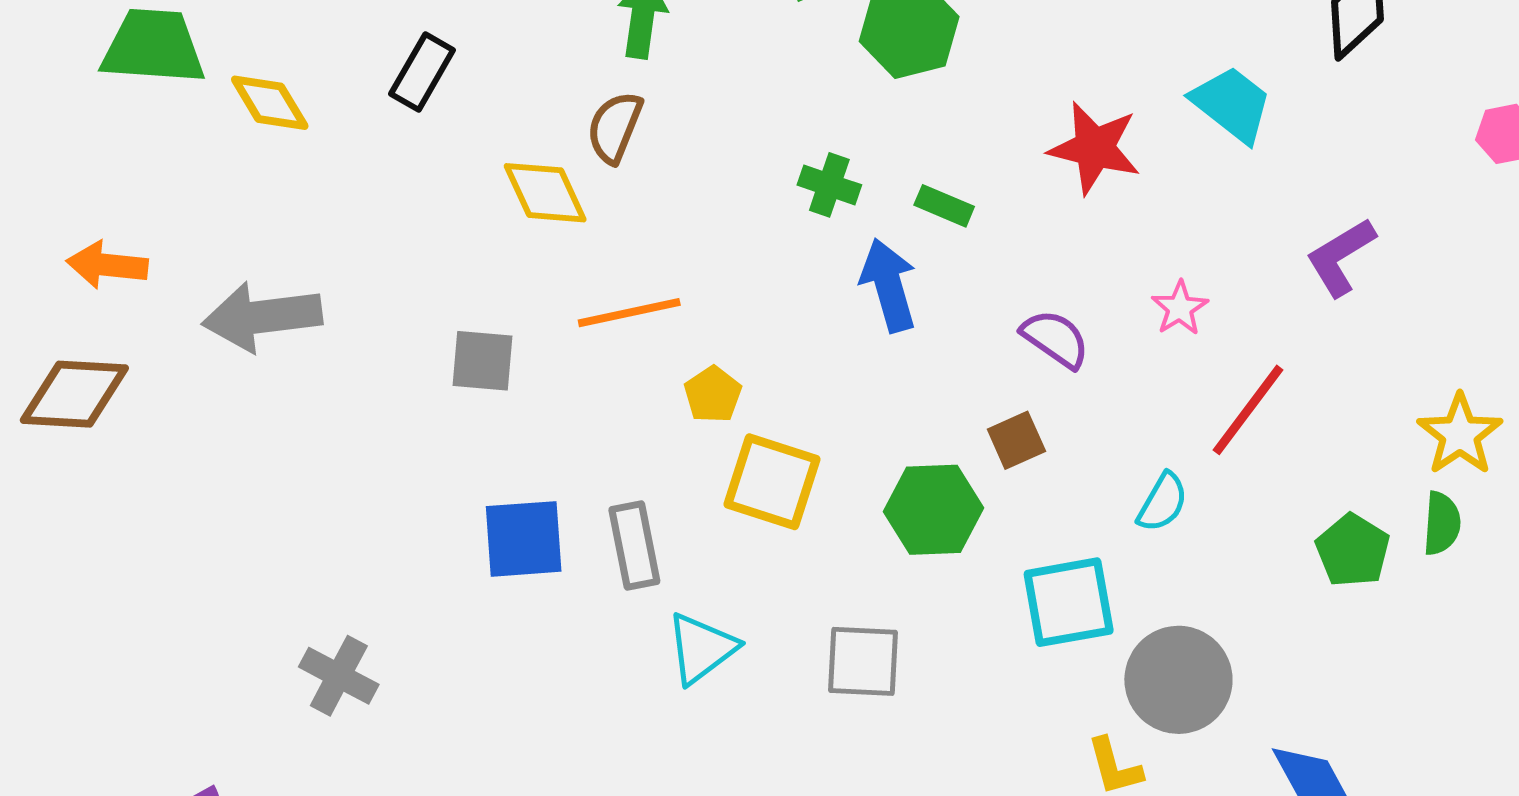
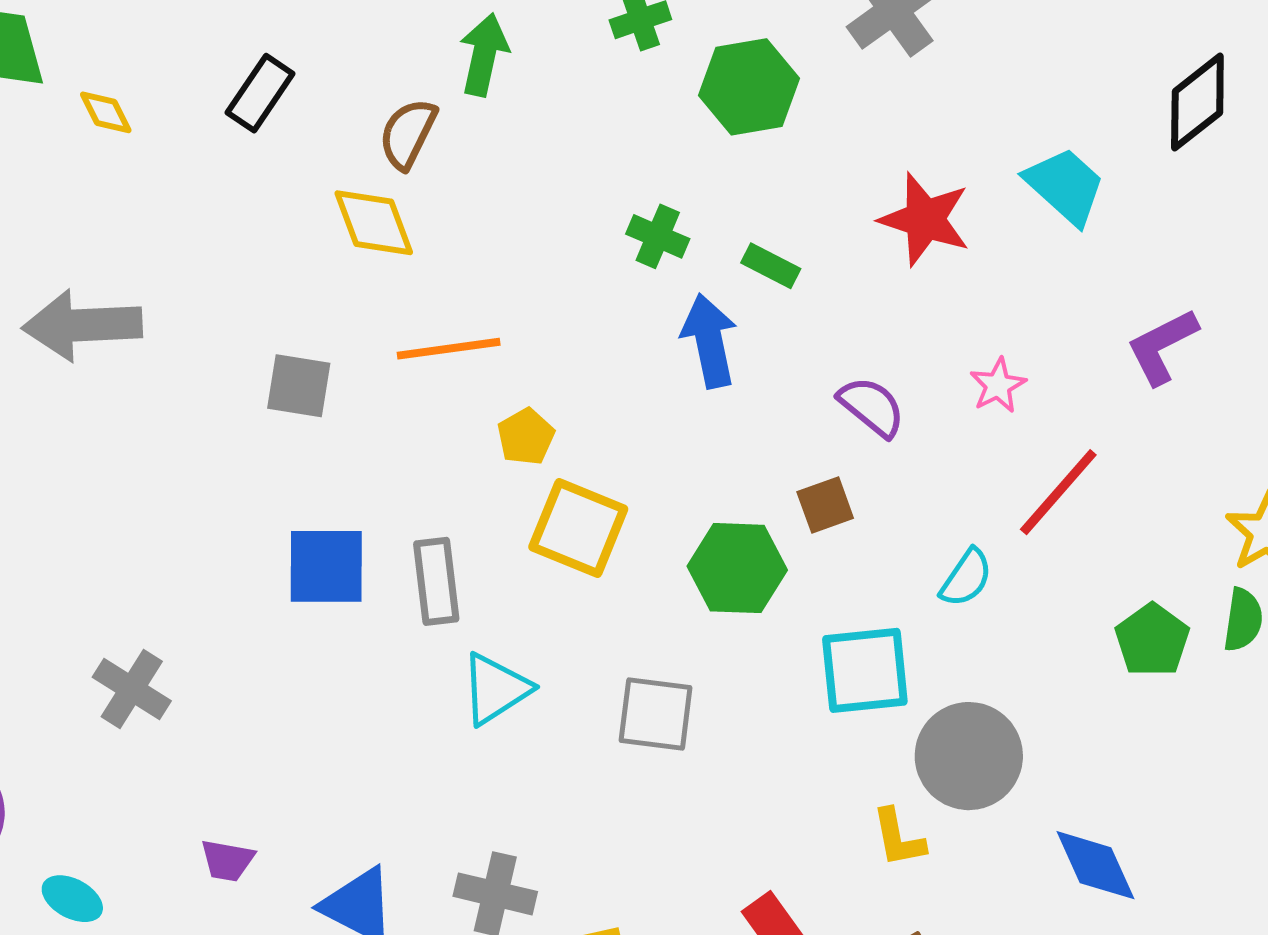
yellow diamond: (270, 103) -> (106, 112), size x0.7
brown semicircle: (615, 127) -> (408, 134), moved

